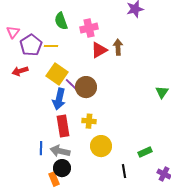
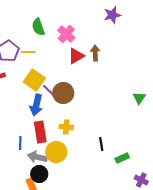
pink cross: (89, 28) -> (66, 34), turned -36
yellow circle: (101, 146) -> (56, 152), moved
blue line: (41, 148) -> (20, 143), moved
black line: (124, 171) -> (101, 144), moved

